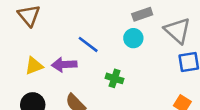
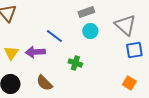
gray rectangle: (142, 14) -> (86, 12), moved
yellow triangle: (34, 66) -> (11, 53), turned -35

